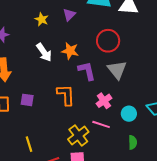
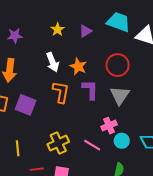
orange L-shape: (66, 95) -> (61, 92), moved
purple square: (27, 100) -> (26, 105), size x1.5
pink cross: (104, 101) -> (109, 126), moved
yellow cross: (78, 136) -> (58, 143), moved

